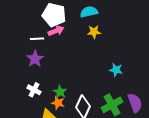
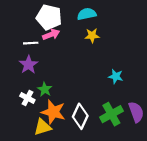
green star: (60, 92) -> (45, 89), moved
orange star: (58, 103) -> (53, 112), size x1.6

